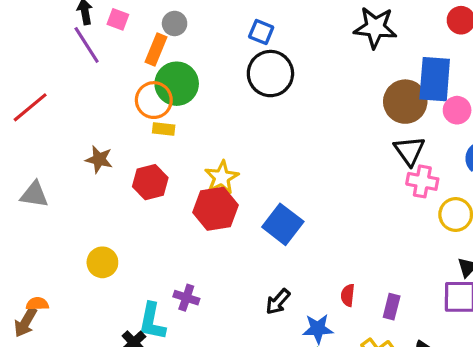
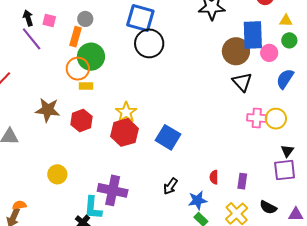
blue square: (261, 32) -> (140, 18), size x1.8
brown star: (99, 159) -> (48, 110), size x1.4
pink cross: (422, 181) -> (257, 118), moved
purple cross: (186, 298) -> (113, 190), size x1.8

